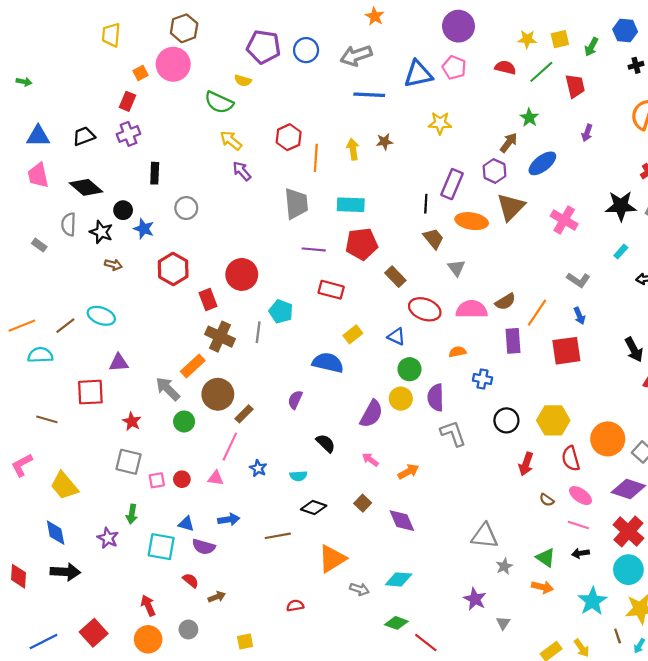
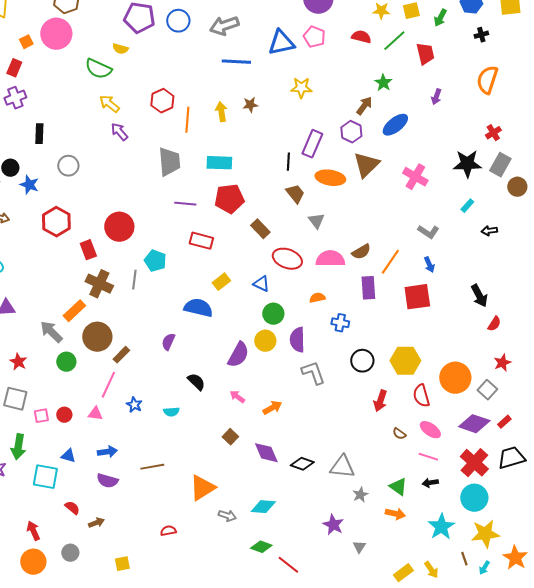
black diamond: (314, 508) -> (302, 464), moved
green arrow: (132, 514) -> (18, 447), size x1.4
purple semicircle: (204, 547) -> (107, 481), moved

